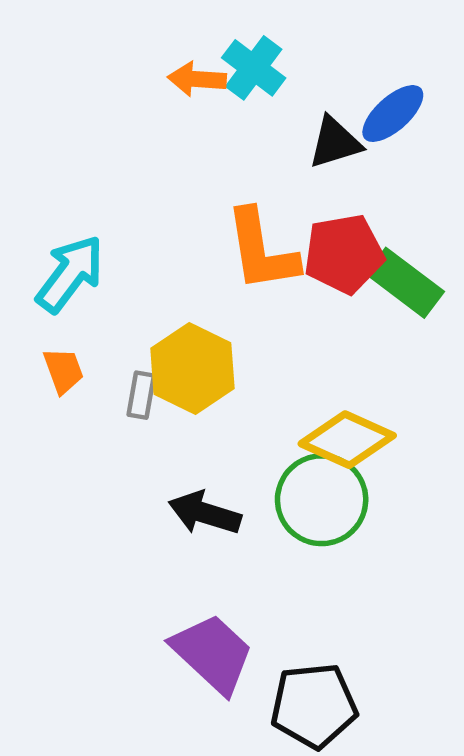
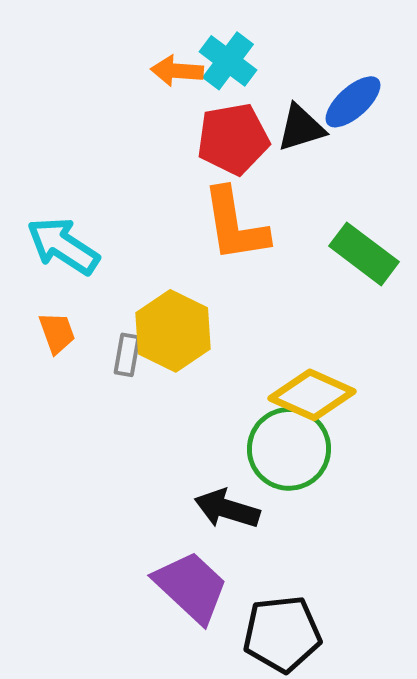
red pentagon: (344, 254) -> (233, 139), moved
cyan arrow: (70, 274) -> (63, 246), turned -94
black arrow: (205, 513) -> (227, 509), moved

